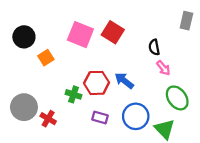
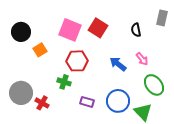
black semicircle: (154, 47) -> (136, 30), moved
blue arrow: (124, 81) -> (118, 64), moved
red hexagon: (97, 83) -> (77, 61), moved

